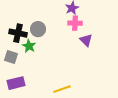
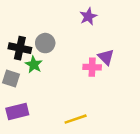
pink cross: (75, 23) -> (92, 67), moved

